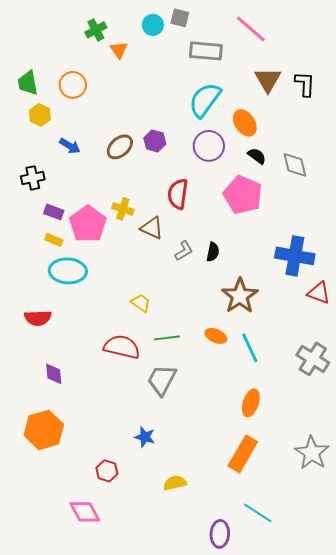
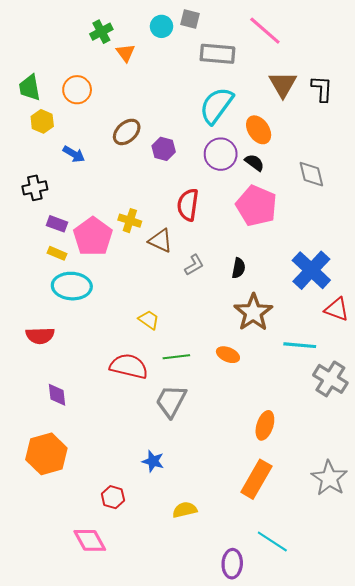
brown ellipse: (120, 147) -> (127, 132), moved
black semicircle: (257, 156) -> (254, 163), moved
black semicircle: (213, 252) -> (239, 268), moved
blue cross: (295, 256) -> (311, 270), turned 33
cyan line: (250, 348) -> (300, 345), moved, turned -60

